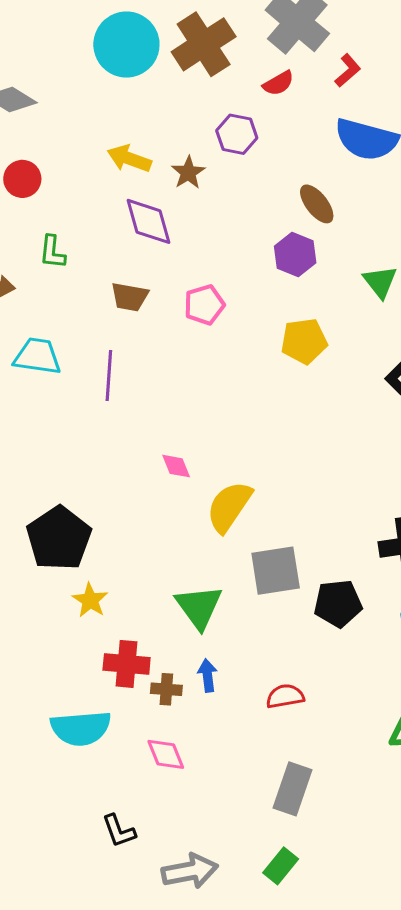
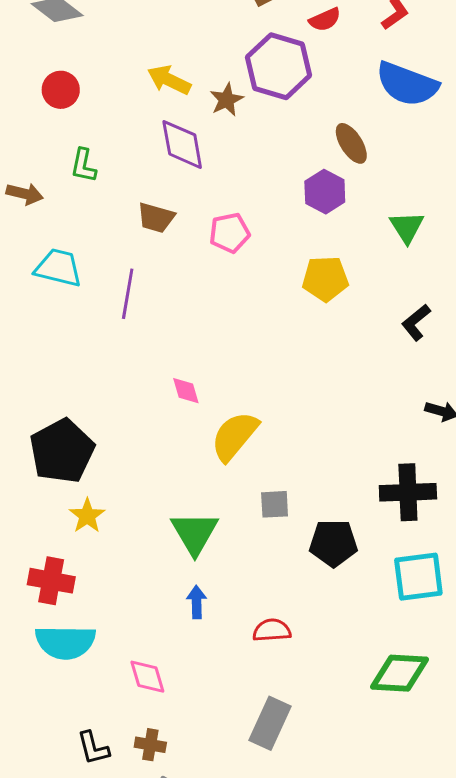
purple hexagon: (237, 134) -> (279, 66), size x1.6
gray square: (276, 571) -> (275, 504), size x0.6
red cross: (127, 664) -> (51, 581), moved
brown cross: (166, 689) -> (150, 745), moved

